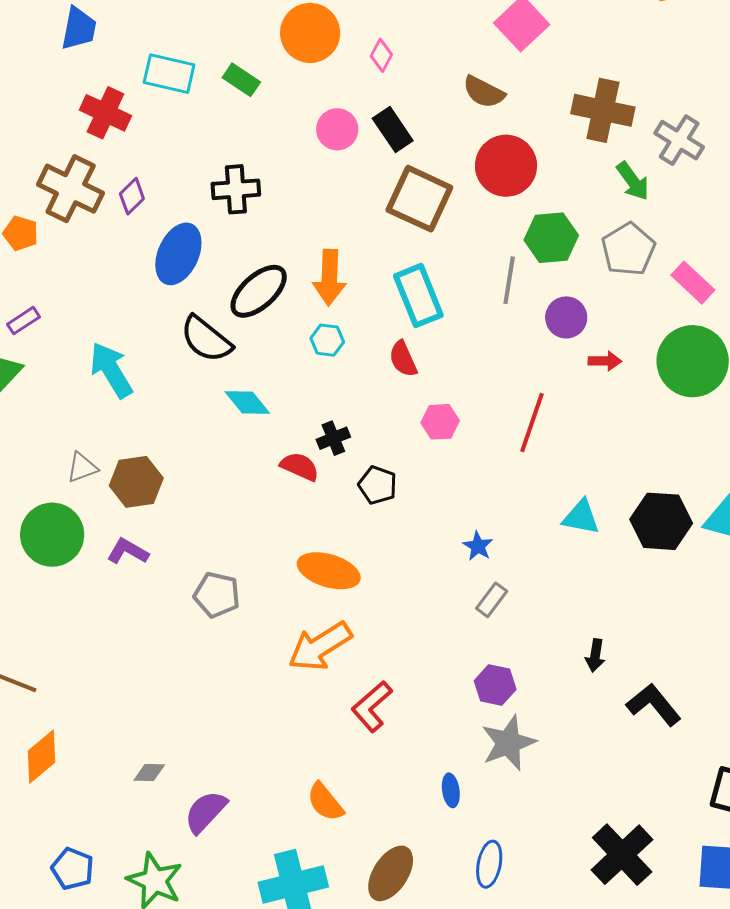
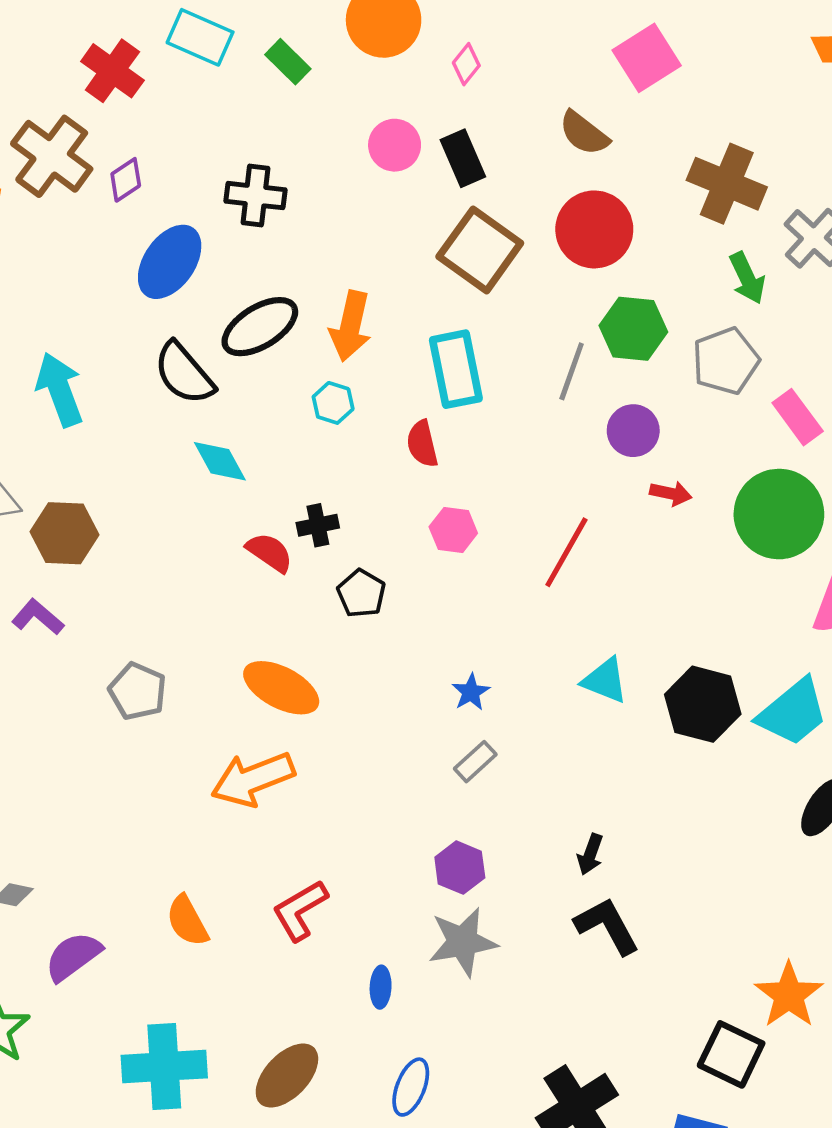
black L-shape: (654, 705) -> (607, 926), moved
red L-shape: (372, 706) -> (300, 910), moved
orange semicircle: (325, 802) -> (187, 921), moved

